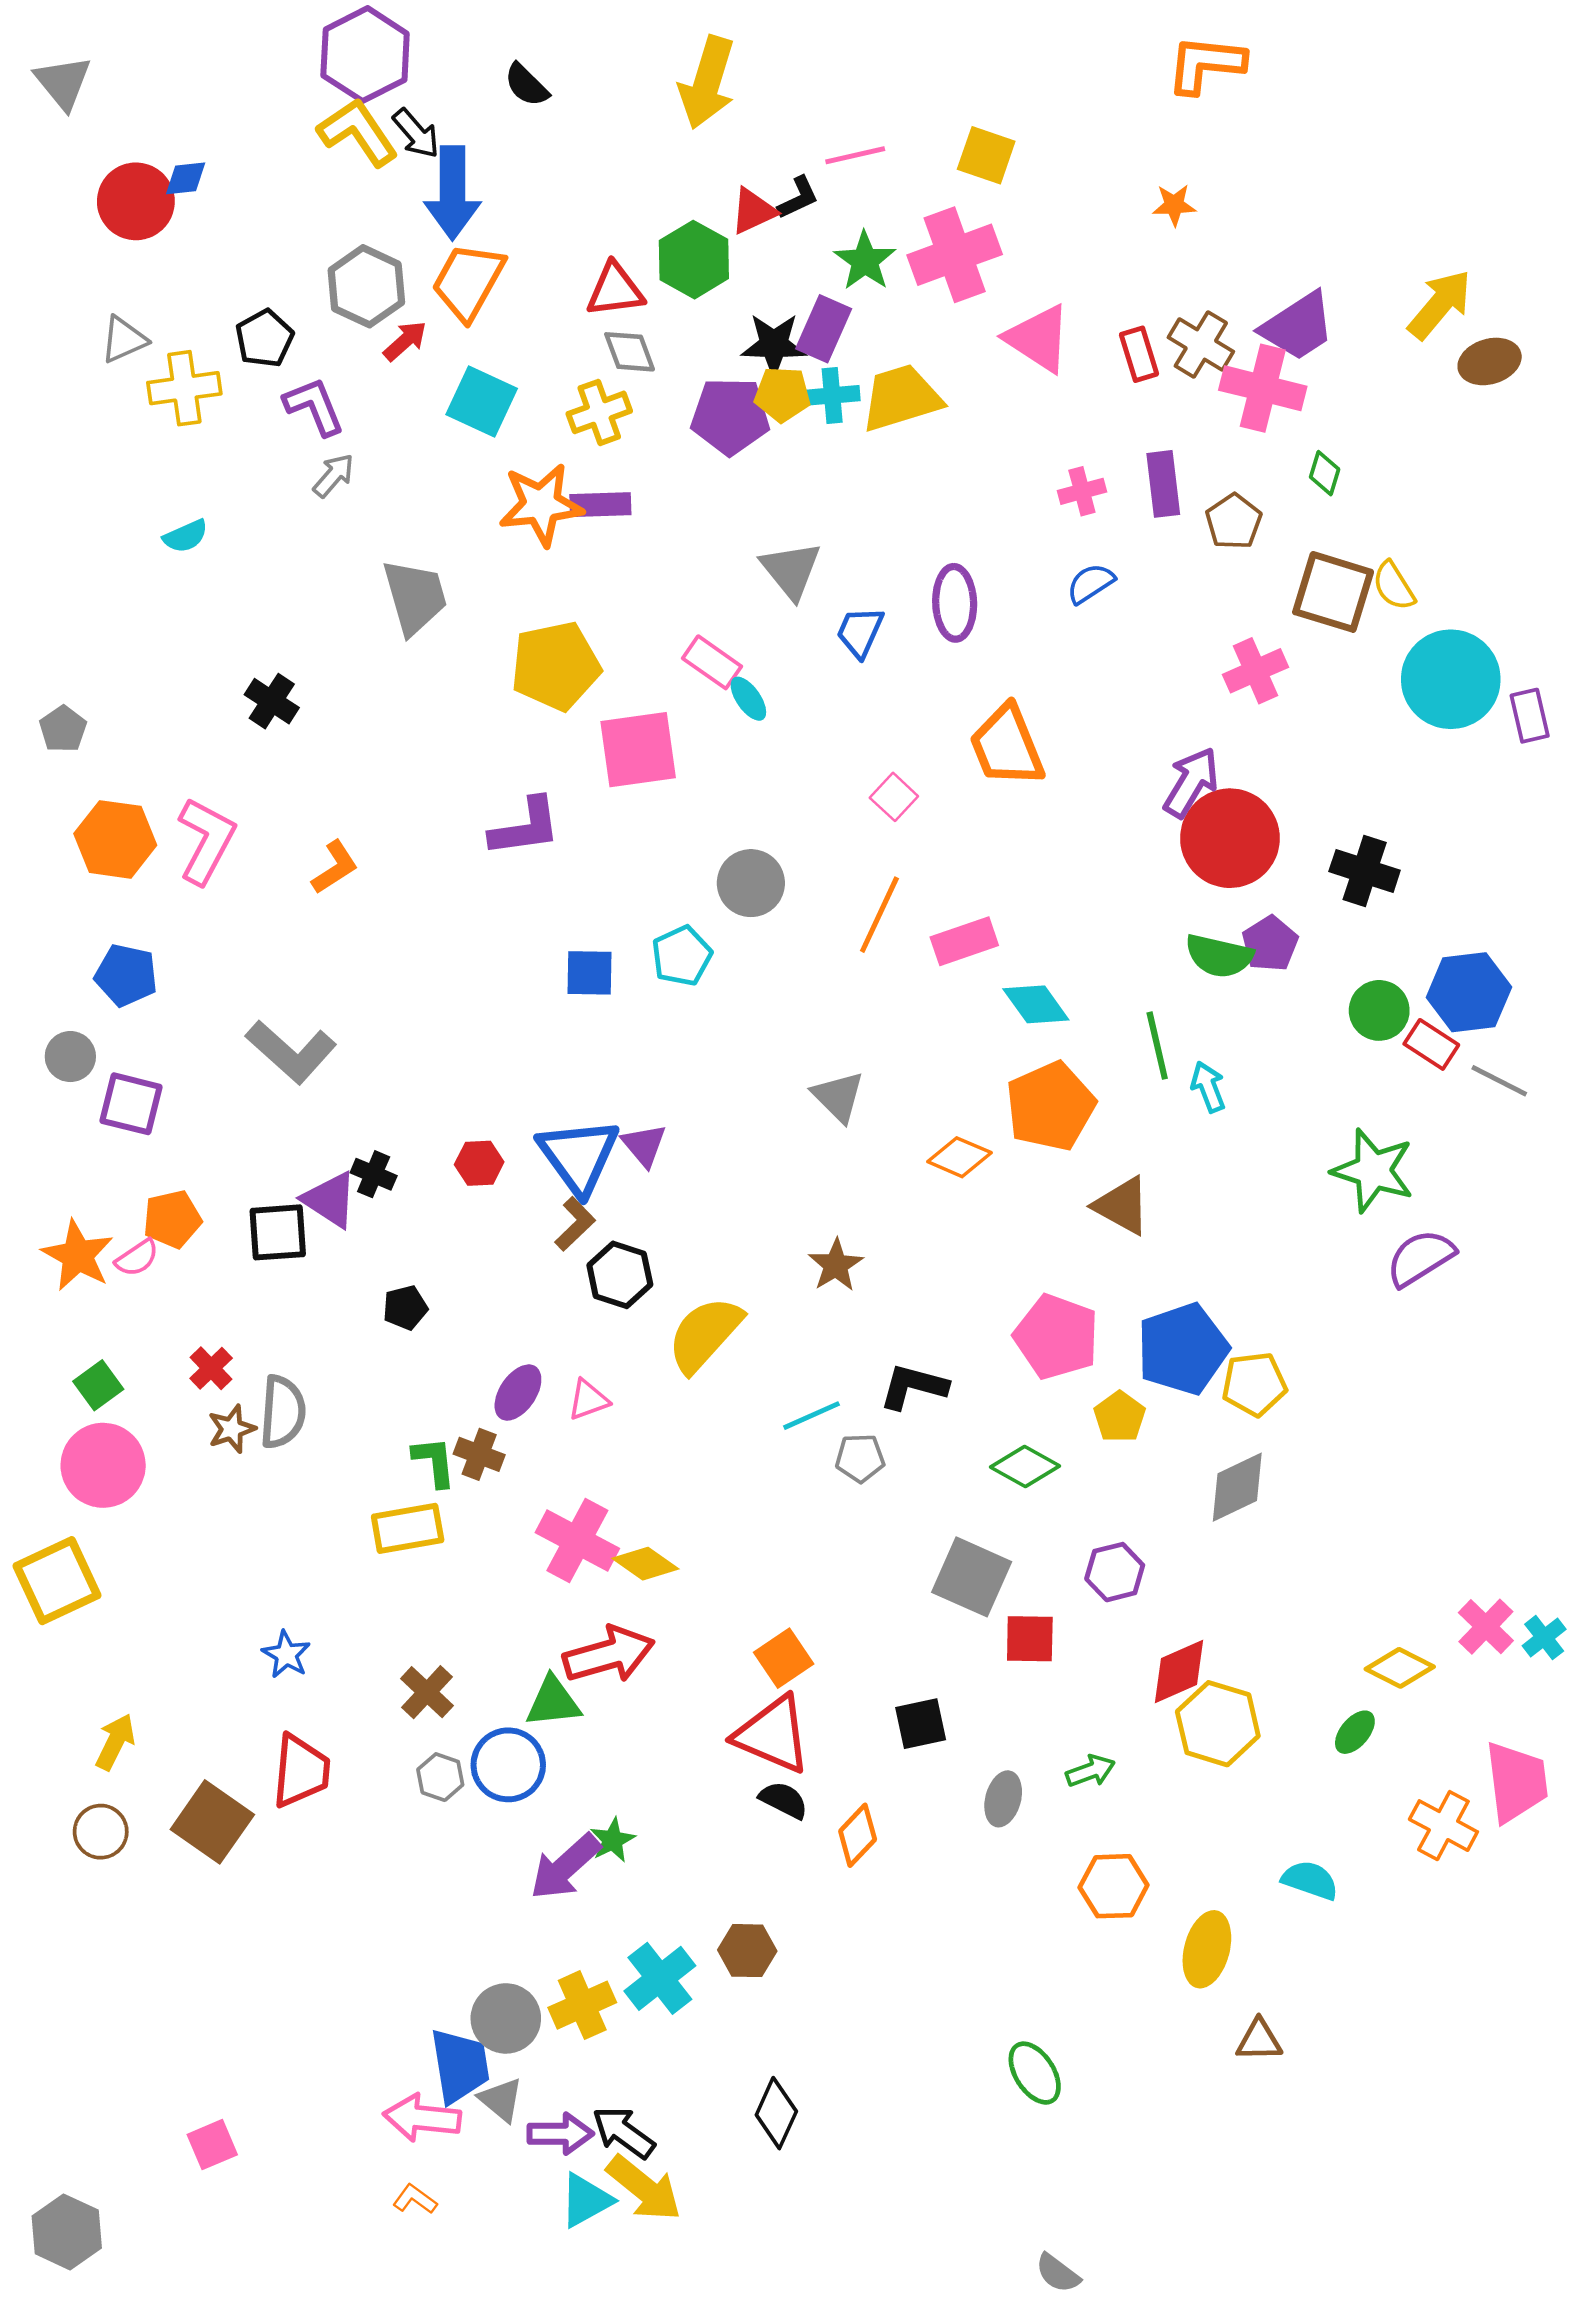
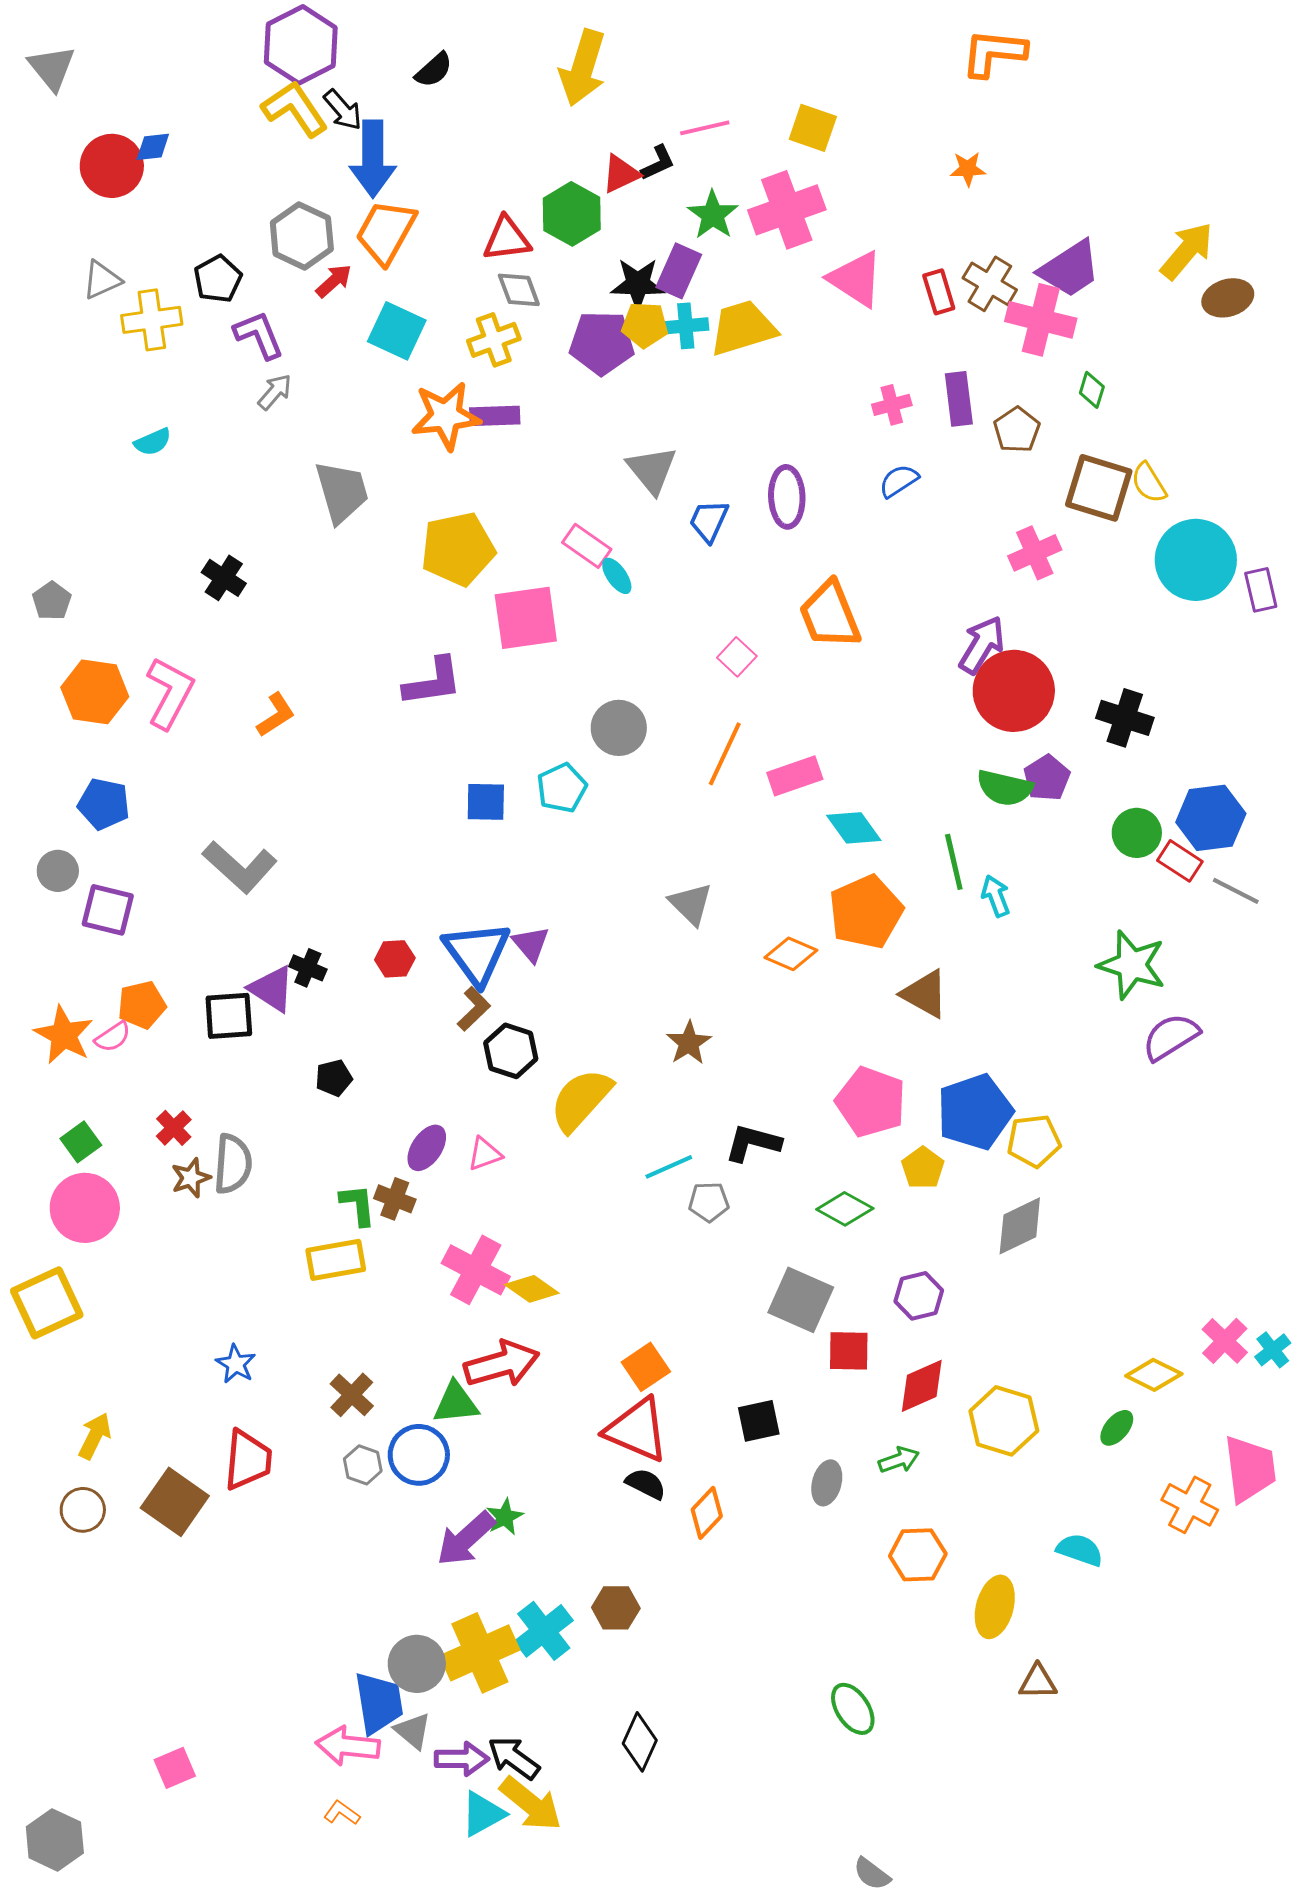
black semicircle: (526, 85) -> (434, 70), turned -87
red diamond: (1179, 1672) -> (922, 1386), moved
yellow cross: (582, 2005) -> (480, 1653), size x1.4

